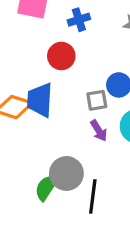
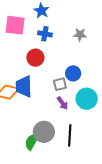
blue cross: (79, 20) -> (45, 34), turned 32
black line: (93, 196) -> (70, 135), moved

